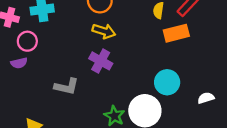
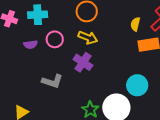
pink circle: (27, 41) -> (55, 39), moved
purple semicircle: (19, 63) -> (31, 45), moved

